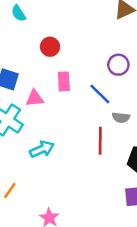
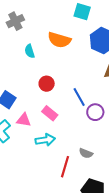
pink rectangle: (64, 81) -> (50, 113), turned -63
blue line: (100, 94) -> (79, 97), moved
cyan arrow: (42, 149) -> (45, 140), moved

